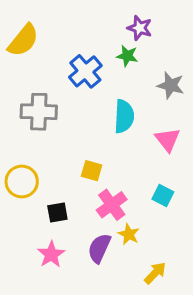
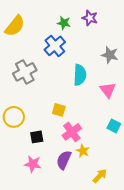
green star: (127, 56) -> (64, 23), moved
gray cross: (39, 112) -> (25, 72), turned -30
cyan square: (163, 195) -> (114, 126), moved
pink star: (51, 254) -> (33, 164), turned -30

